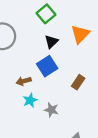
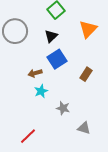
black triangle: (51, 42) -> (51, 36), moved
gray star: (51, 110) -> (63, 108), moved

